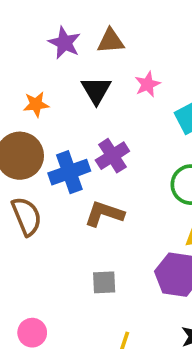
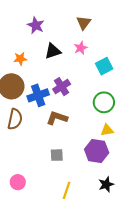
brown triangle: (111, 41) -> (84, 23), moved, turned -49
black triangle: (96, 90) -> (53, 51), turned 42
brown semicircle: (27, 216) -> (15, 119), turned 35

